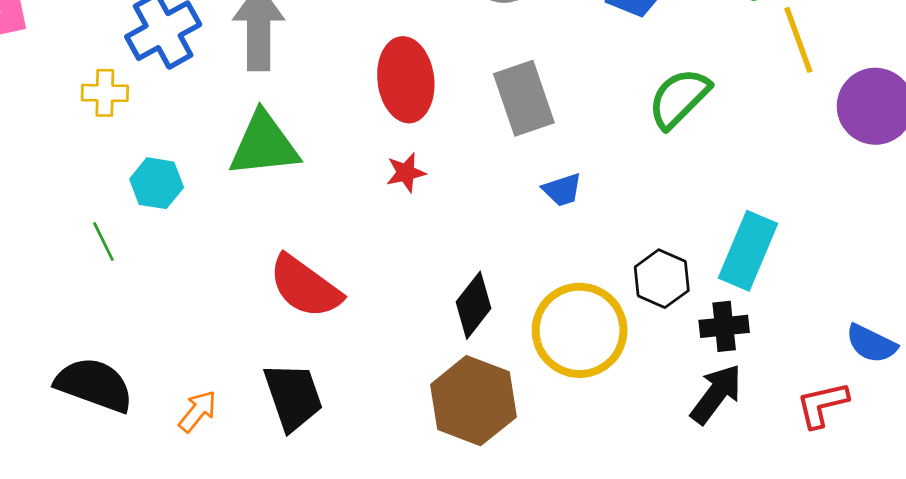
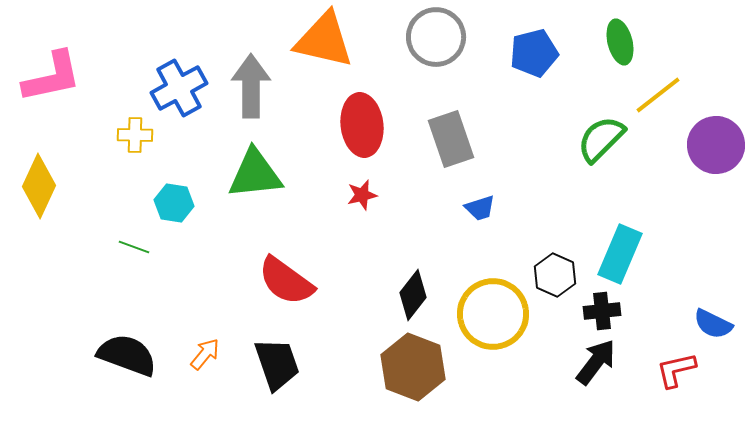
yellow line: (798, 40) -> (658, 95), turned 72
green semicircle: (679, 98) -> (601, 139), moved
green line: (103, 242) -> (134, 247), turned -44
orange arrow: (198, 411) -> (205, 354), moved

